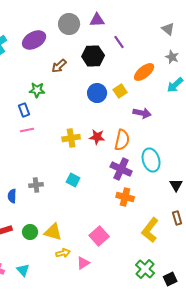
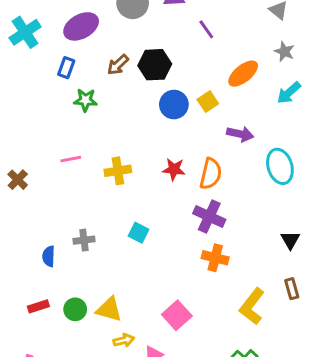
black hexagon: (93, 56) -> (155, 65), moved
blue rectangle: (24, 110) -> (66, 68), moved, turned 40
yellow cross: (71, 138) -> (118, 171), moved
cyan ellipse: (151, 160) -> (280, 166), moved

